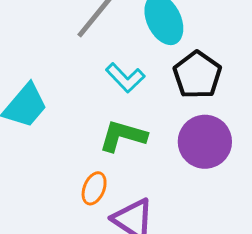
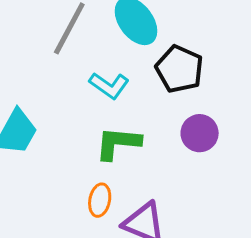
purple circle: (205, 142) -> (200, 133), size x0.7

